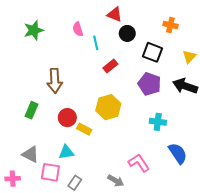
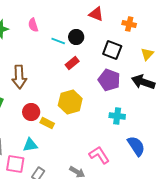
red triangle: (115, 14) -> (96, 14), moved
pink semicircle: (78, 29) -> (33, 25), moved
black circle: (127, 33) -> (76, 37), moved
cyan line: (96, 43) -> (58, 41), turned -56

